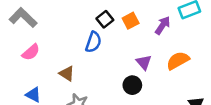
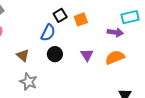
purple arrow: (163, 25) -> (115, 32), moved, turned 56
black circle: (132, 85) -> (55, 54), moved

